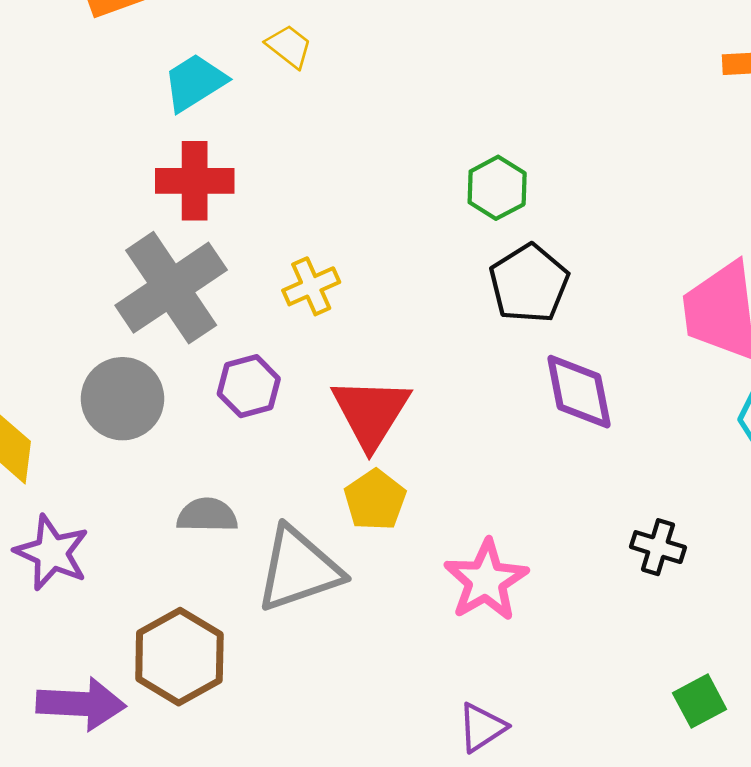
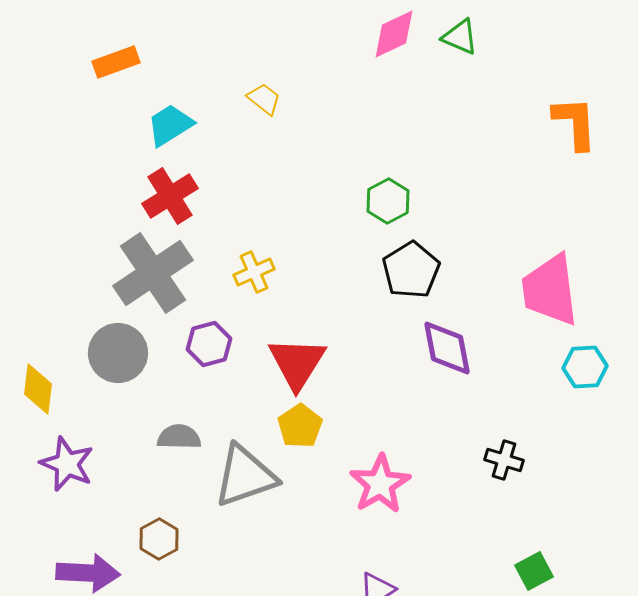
yellow trapezoid: (289, 46) -> (264, 99), moved
red cross: (195, 181) -> (170, 196), turned -32
brown hexagon: (179, 657) -> (159, 539), size x0.6

